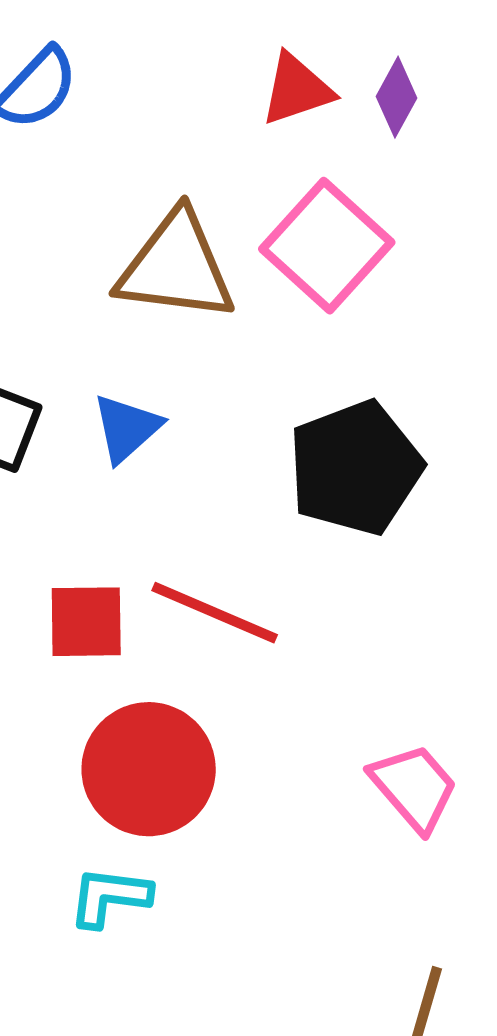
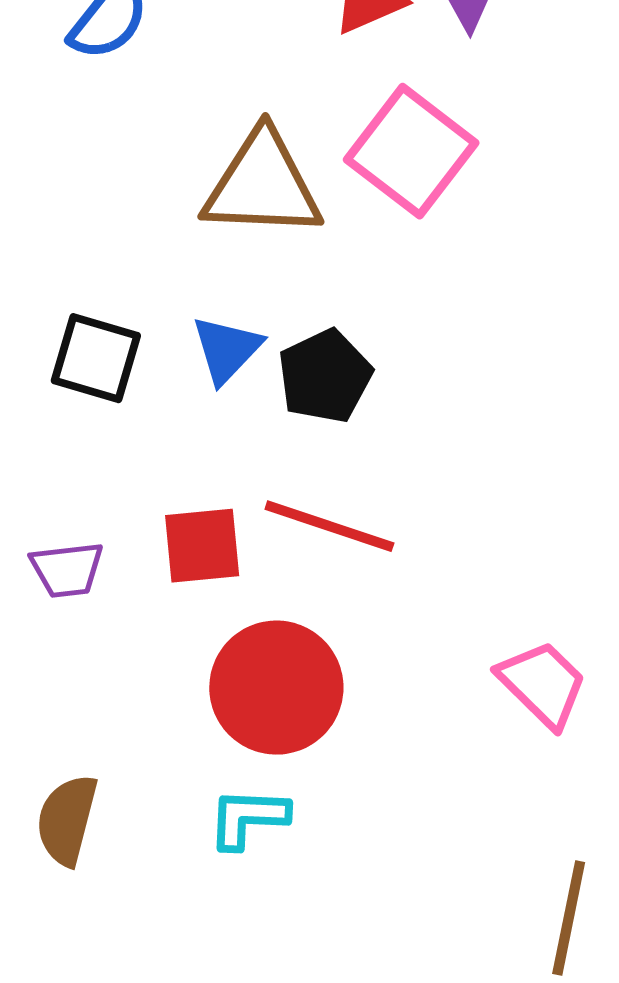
black pentagon: (355, 468) -> (325, 376), moved, size x0.7

